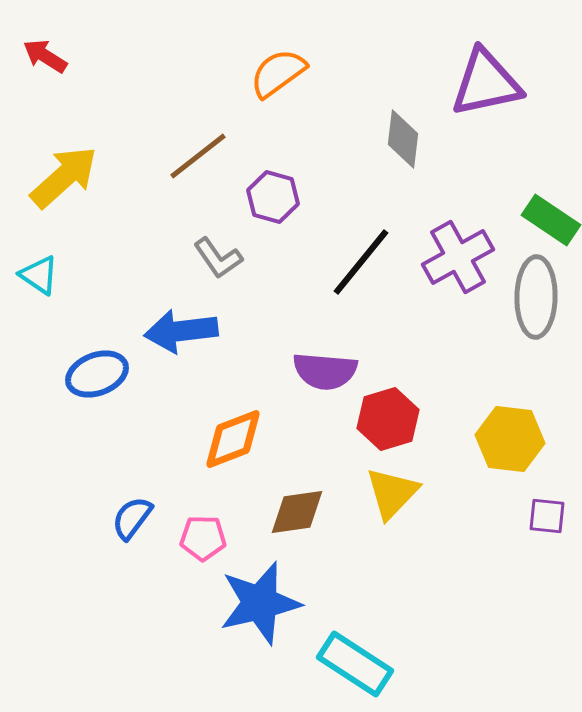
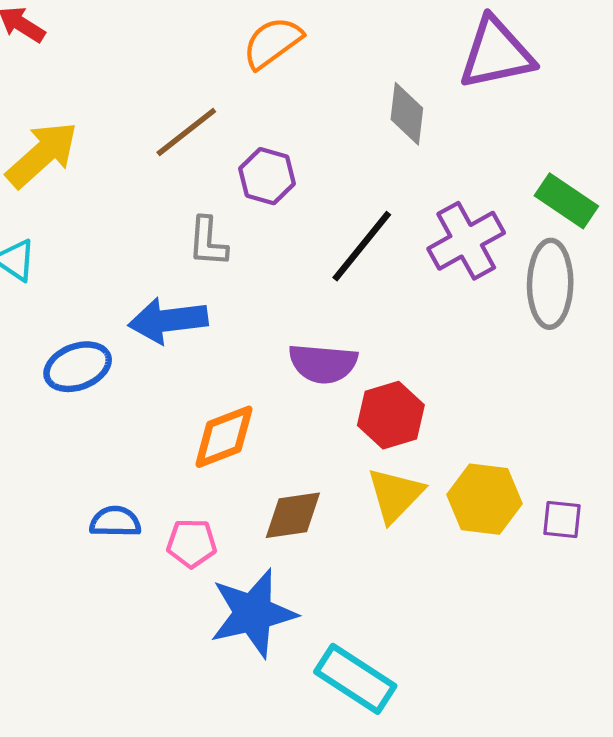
gray L-shape: (218, 258) -> (208, 242), turned 39
yellow hexagon: (510, 439) -> (484, 499), moved
blue semicircle: (132, 518) -> (115, 522), turned 54

